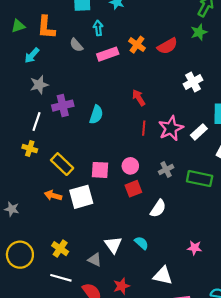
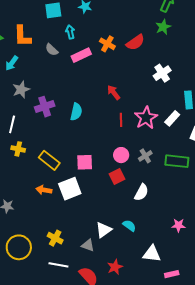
white line: (37, 122) -> (12, 124), moved
pink circle: (130, 166) -> (121, 155), moved
white triangle: (113, 245) -> (104, 230), turned 36

